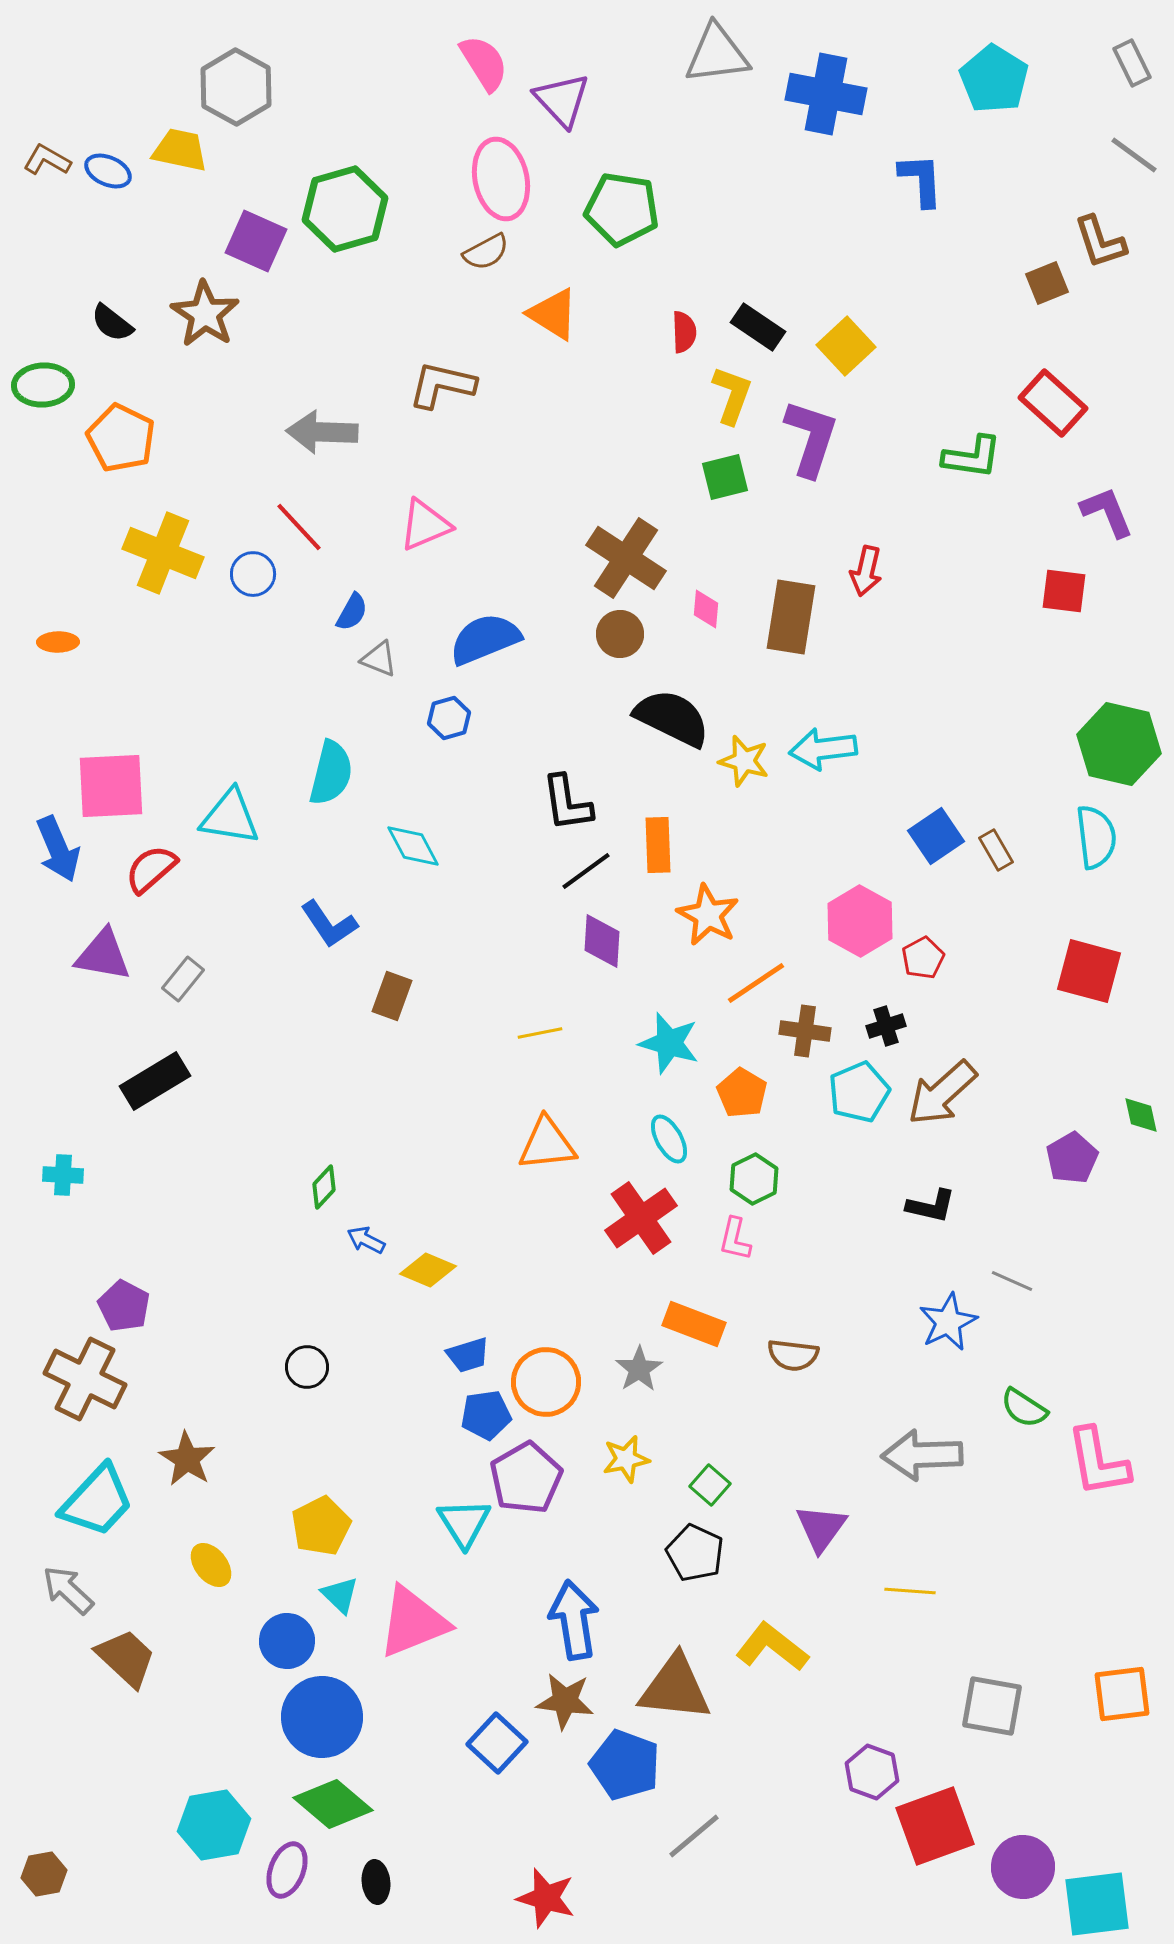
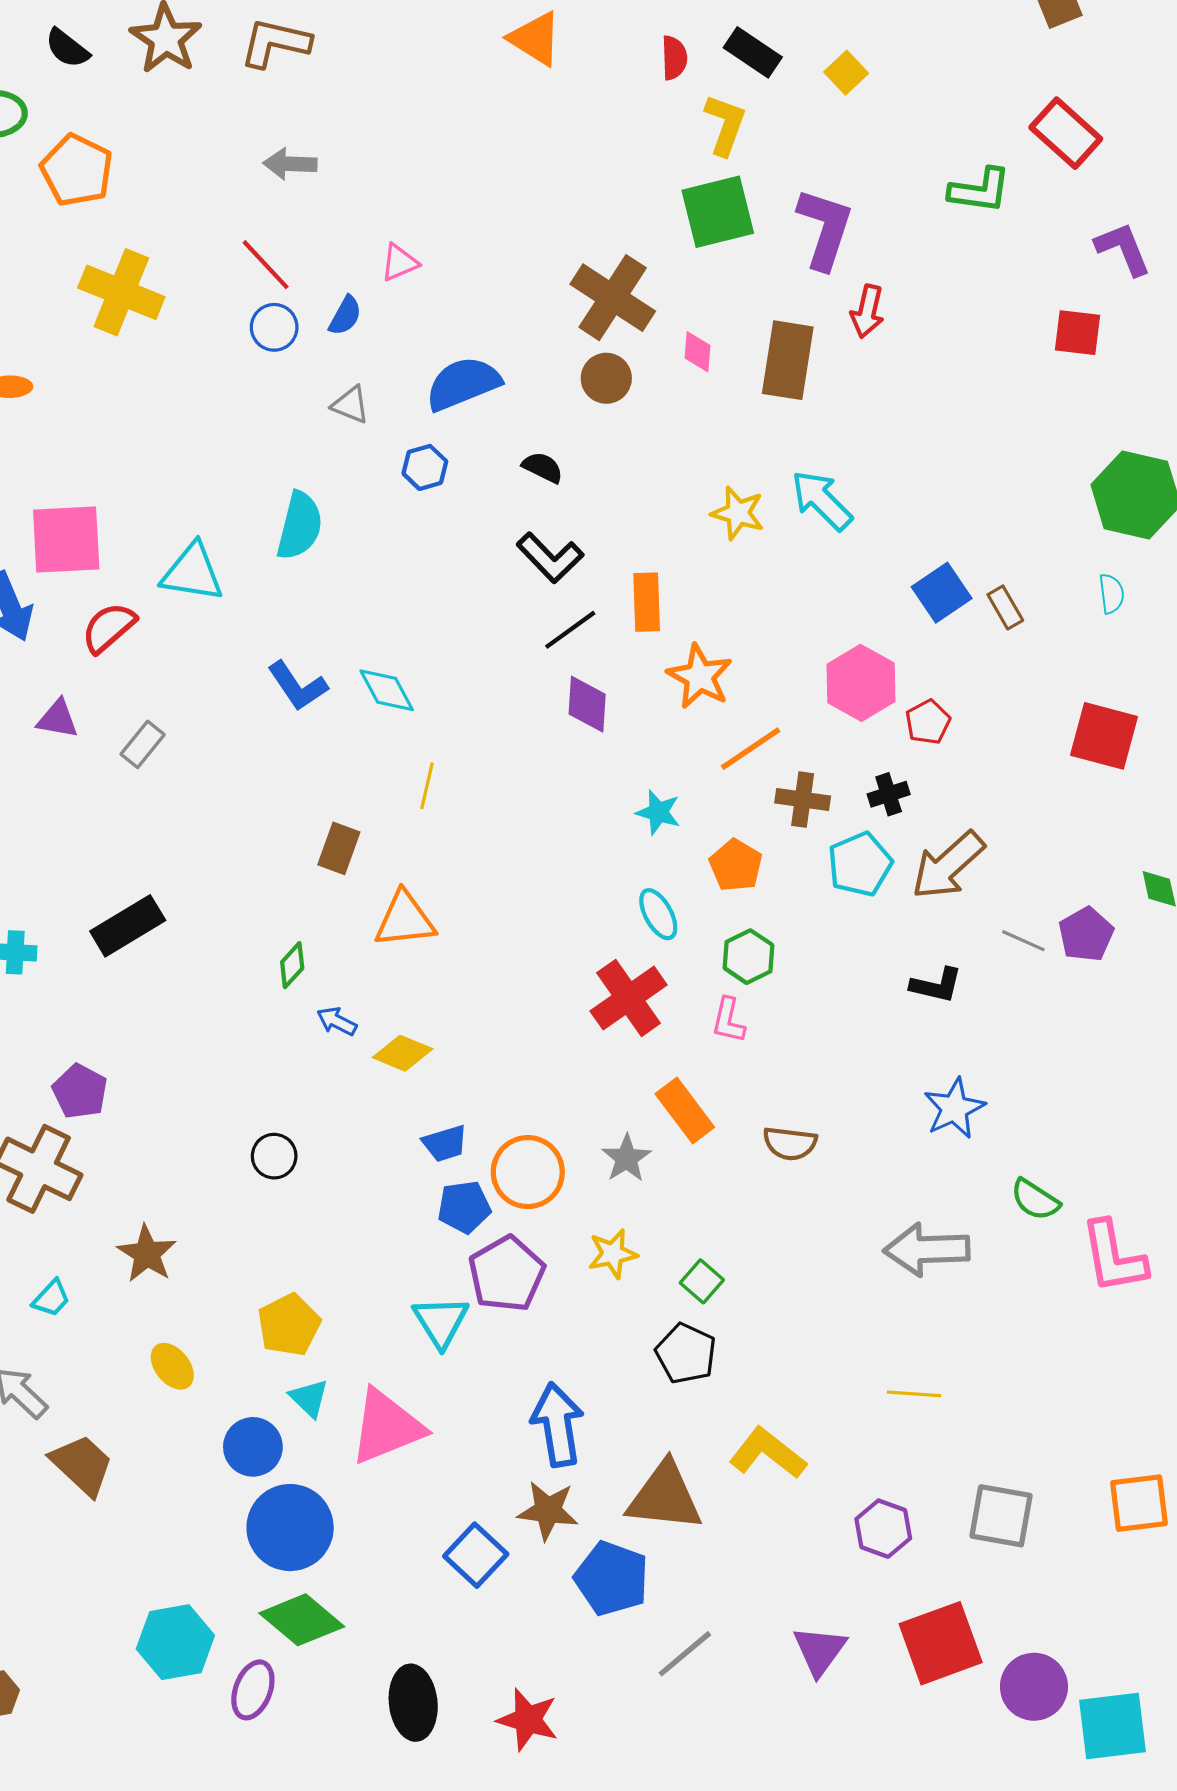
yellow square: (846, 346) -> (846, 73), size x0.7
brown L-shape: (442, 385) -> (275, 43), moved
gray arrow: (322, 432) -> (290, 164), size x0.7
purple L-shape: (811, 438) -> (825, 229), moved
green square: (725, 477) -> (718, 212), size x1.5
pink triangle: (425, 525) -> (399, 263), size x0.7
blue circle: (253, 574) -> (274, 327), moved
blue semicircle: (352, 612) -> (345, 316), moved
black semicircle: (672, 718) -> (543, 467), moved, size x0.5
cyan arrow: (823, 749) -> (822, 500), turned 52
black L-shape: (567, 803) -> (550, 558), turned -36
cyan semicircle: (1096, 837) -> (1111, 594), size x0.6
cyan diamond: (413, 846) -> (387, 690), moved
purple triangle: (103, 955) -> (58, 719), size x0.7
brown rectangle: (392, 996) -> (339, 848), moved
yellow line: (540, 1033) -> (427, 786), moved, turned -66
cyan star: (669, 1043) -> (658, 812), size x0.7
black rectangle: (155, 1081) -> (128, 926), moved
orange triangle: (547, 1144) -> (405, 919), moved
gray line: (1012, 1281) -> (1023, 941), moved
orange rectangle: (694, 1324) -> (685, 1110), turned 32
cyan trapezoid: (97, 1501) -> (51, 1298), size x0.5
purple triangle: (821, 1528) -> (820, 1651), moved
purple hexagon: (872, 1772) -> (883, 1529), moved
black ellipse: (376, 1882) -> (413, 1703), moved, size x1.6

